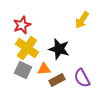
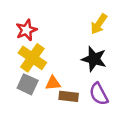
black star: (59, 49) -> (94, 59), moved
brown rectangle: (57, 80) -> (69, 96), turned 35

